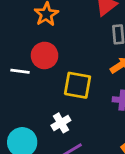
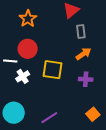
white cross: (61, 123) -> (23, 76), moved

